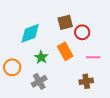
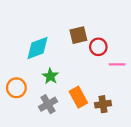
orange rectangle: (65, 51) -> (78, 97), moved
pink line: (93, 57) -> (117, 64), moved

